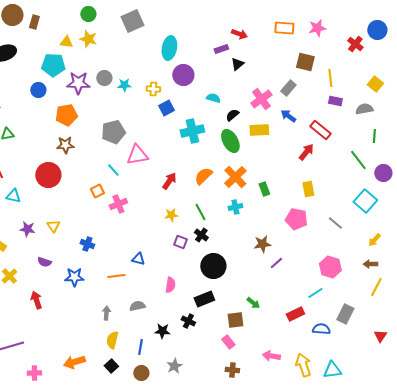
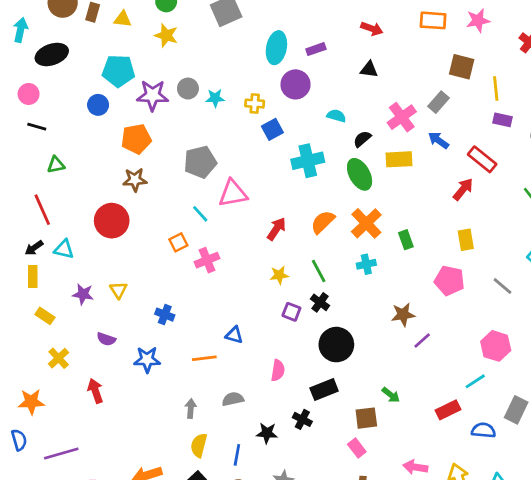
yellow triangle: (66, 42) -> (123, 19), moved
purple rectangle: (221, 49) -> (316, 49), moved
black triangle: (237, 64) -> (369, 69), turned 48

